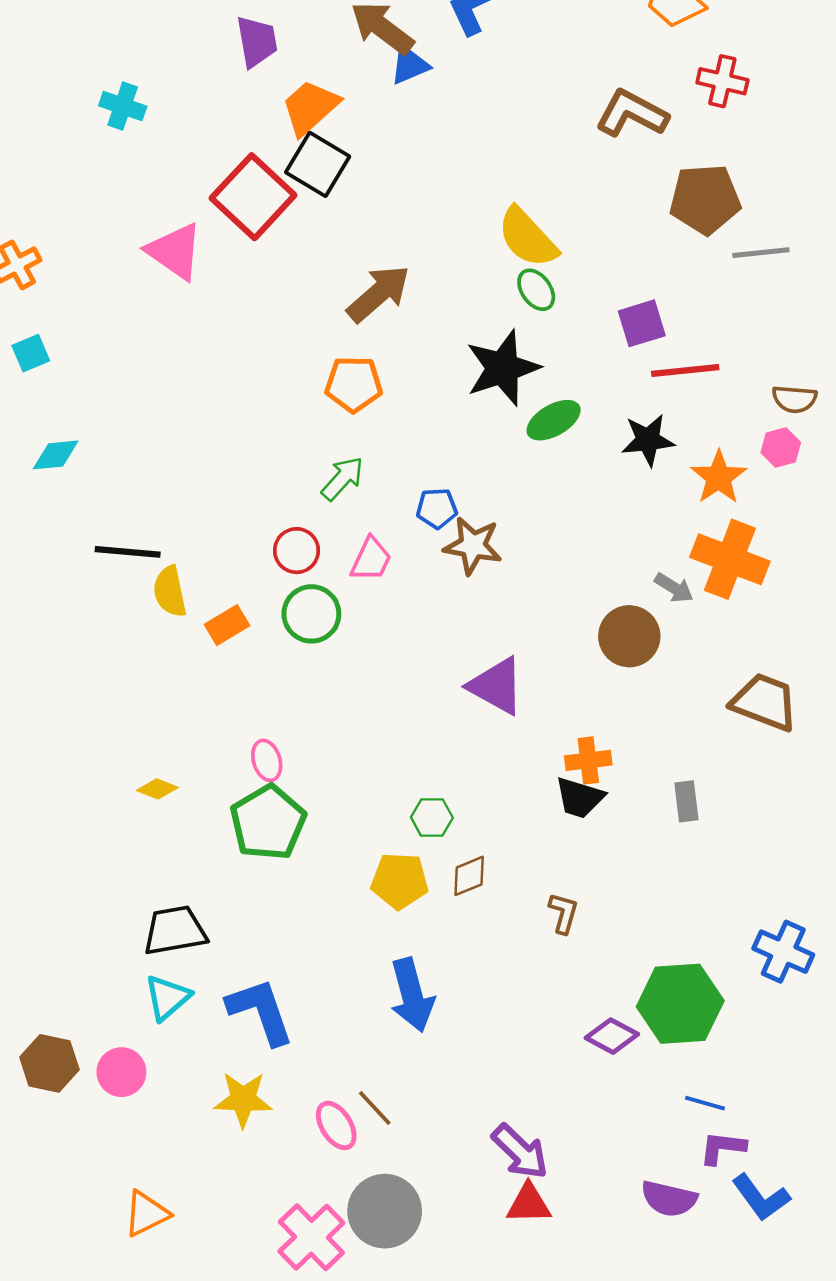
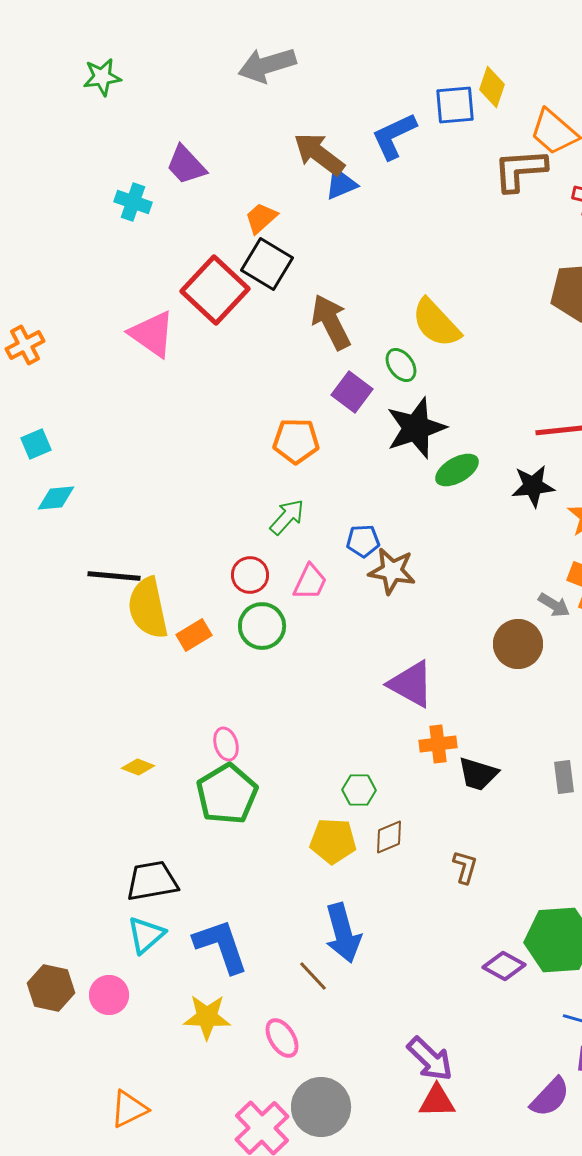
purple trapezoid: (257, 41) -> (186, 165), moved, turned 147
cyan cross: (123, 106) -> (133, 202), moved
orange trapezoid: (310, 107) -> (261, 218), size x0.7
brown L-shape: (632, 113) -> (520, 170), moved, turned -32
green ellipse: (536, 290) -> (401, 365), moved
brown arrow: (378, 294) -> (331, 322), moved, turned -76
purple square: (642, 323) -> (352, 392), moved, turned -36
cyan square: (31, 353) -> (36, 444), moved
yellow semicircle: (170, 592) -> (148, 608), size x1.5
orange cross: (588, 760) -> (438, 744), moved
brown line: (375, 1108) -> (313, 976), moved
purple semicircle: (669, 1199) -> (550, 1097), turned -60

